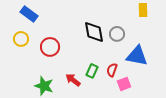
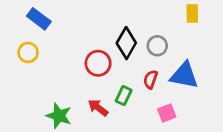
black diamond: (94, 32) -> (126, 43), turned 40
red circle: (50, 47) -> (98, 63), moved
red semicircle: (112, 70) -> (151, 79), moved

